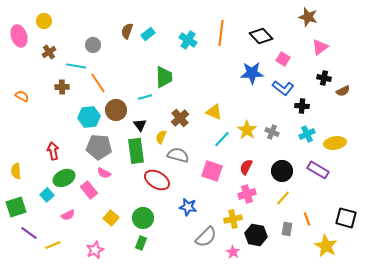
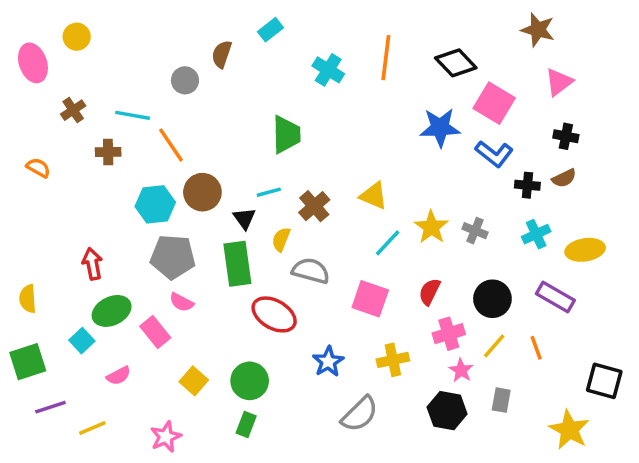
cyan rectangle: (148, 34) -> (271, 30), moved
gray circle: (93, 45) -> (185, 80), moved
brown cross: (49, 52) -> (73, 110), moved
pink square: (283, 59) -> (494, 103), size x1.6
brown semicircle: (343, 91) -> (564, 178), moved
cyan line: (145, 97) -> (269, 192), moved
pink cross: (247, 194) -> (449, 334), moved
blue star: (188, 207) -> (328, 362), turned 30
yellow cross: (233, 219) -> (393, 360), moved
orange line: (307, 219) -> (536, 348), moved
purple line: (29, 233) -> (50, 407), turned -54
pink star: (233, 252) -> (461, 370), moved

